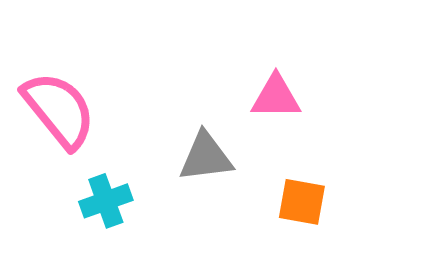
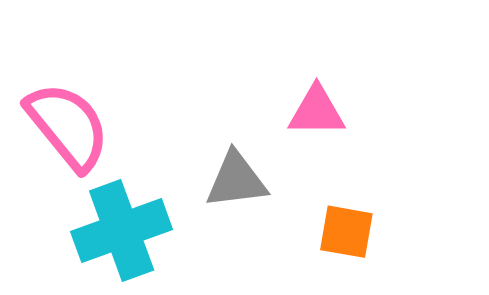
cyan cross: (106, 201) -> (122, 231), size x1.6

